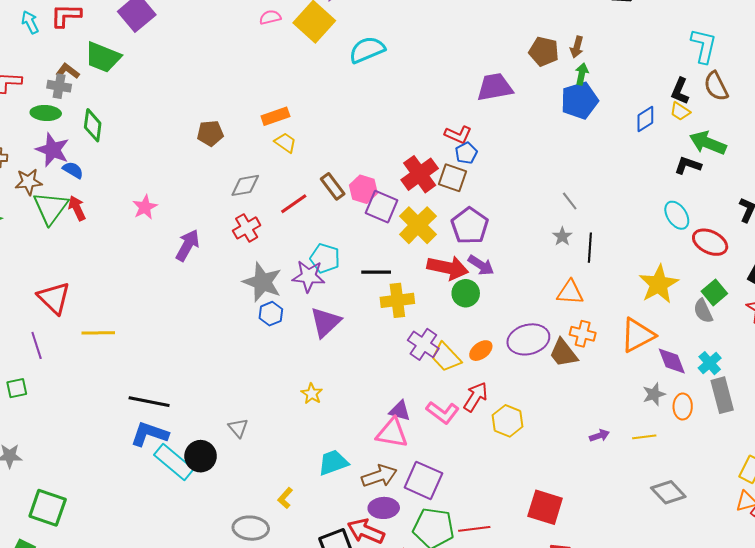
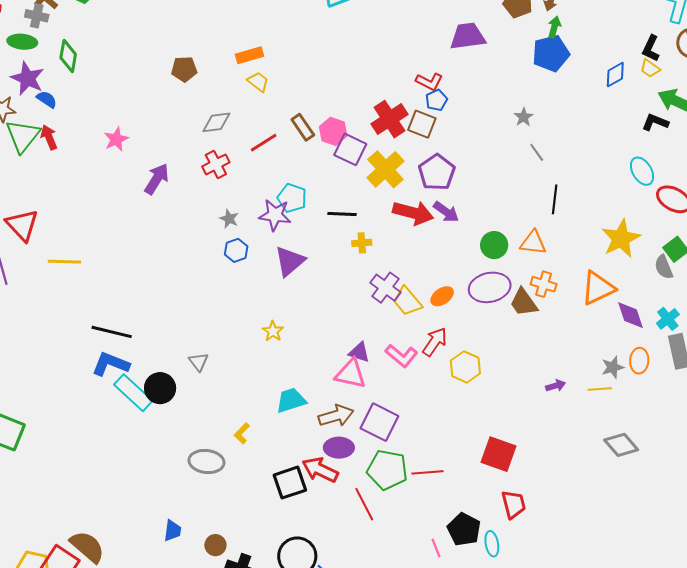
gray star: (562, 236) -> (524, 117), moved
gray star: (262, 282) -> (229, 219), size x0.5
green circle: (466, 293) -> (494, 245), moved
yellow cross: (397, 300) -> (362, 243), size x0.6
gray star: (654, 394) -> (613, 367), moved

